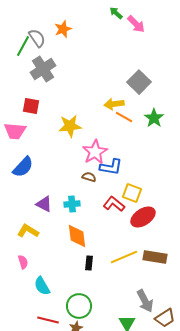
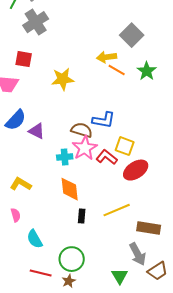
pink star: (95, 152) -> (85, 148), moved
brown semicircle: (89, 177) -> (82, 130), size x1.5
purple triangle: (44, 204) -> (37, 131), moved
brown rectangle: (155, 257) -> (149, 228), moved

